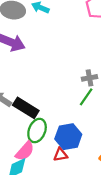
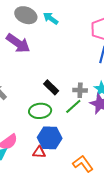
black rectangle: (26, 108) -> (51, 87), moved, size x0.7
green ellipse: (37, 130) -> (40, 111), moved, turned 50

